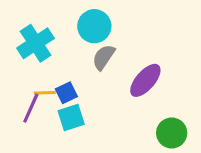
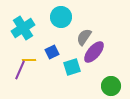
gray semicircle: (104, 57) -> (84, 37), moved
blue square: (66, 93) -> (52, 52), moved
cyan square: (71, 118) -> (72, 67), moved

